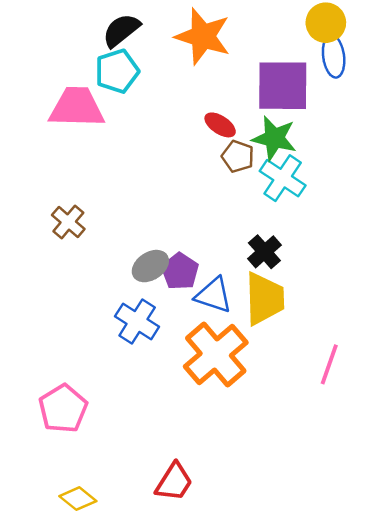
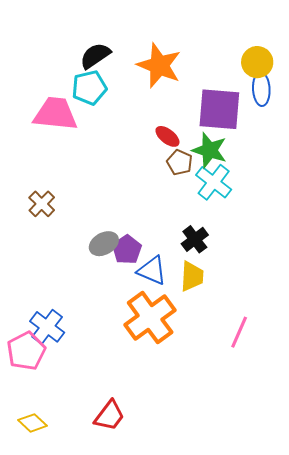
yellow trapezoid: (264, 299) -> (192, 276), size x0.7
blue cross: (137, 322) -> (47, 327), moved

